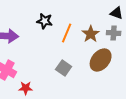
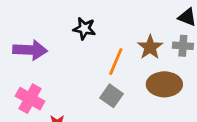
orange line: (67, 33) -> (116, 61), moved
brown ellipse: (101, 60) -> (164, 84), turned 50

